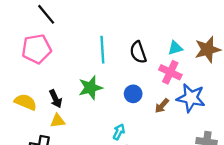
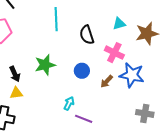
cyan triangle: (175, 48) -> (119, 24), moved
cyan line: (102, 50) -> (56, 19), moved

